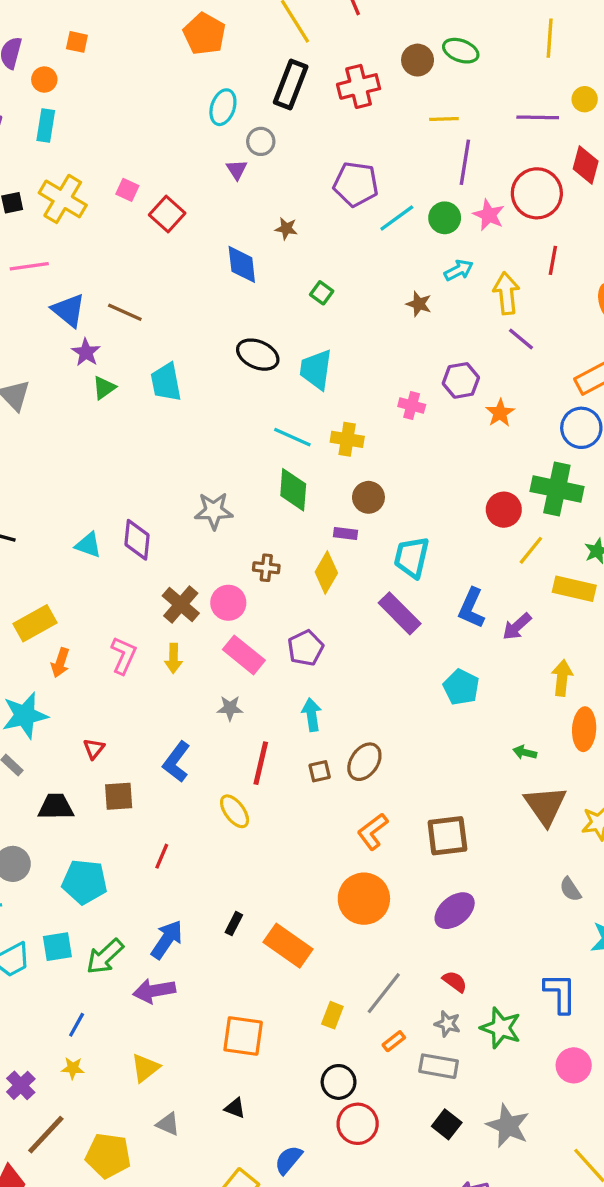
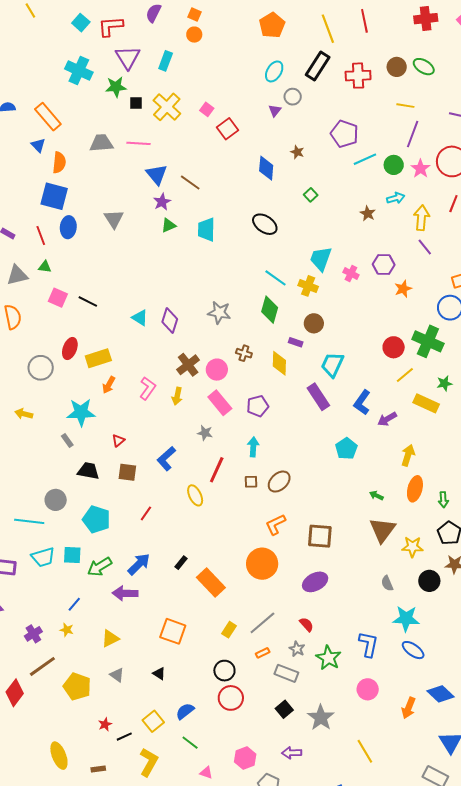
orange circle: (44, 80) -> (194, 35), moved
cyan trapezoid: (316, 369) -> (321, 259), moved
yellow diamond: (326, 572) -> (279, 363), turned -40

